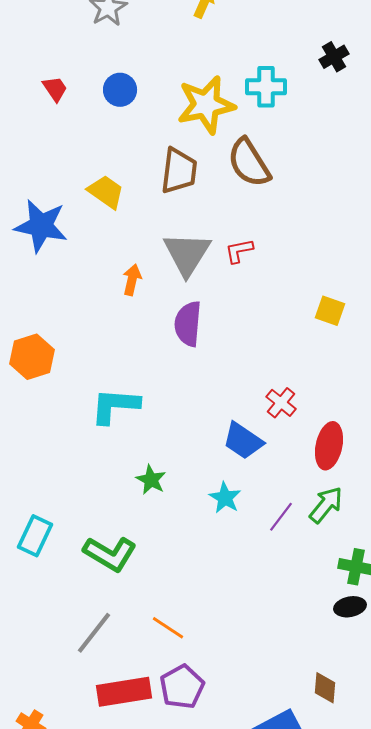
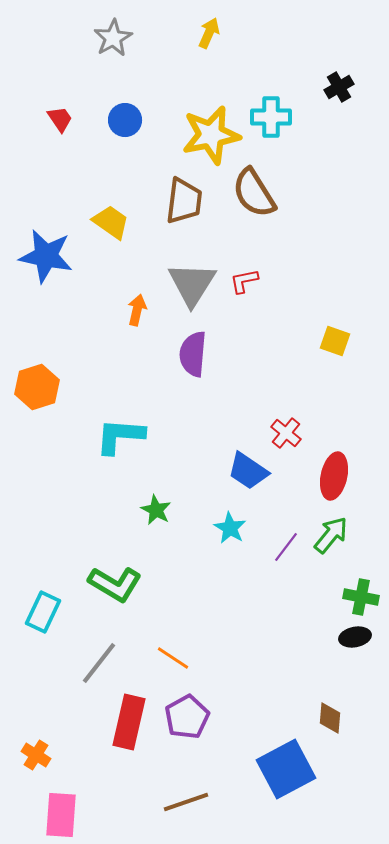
cyan rectangle: (35, 536) -> (43, 612), moved
red rectangle: (124, 692) -> (129, 722), turned -68

